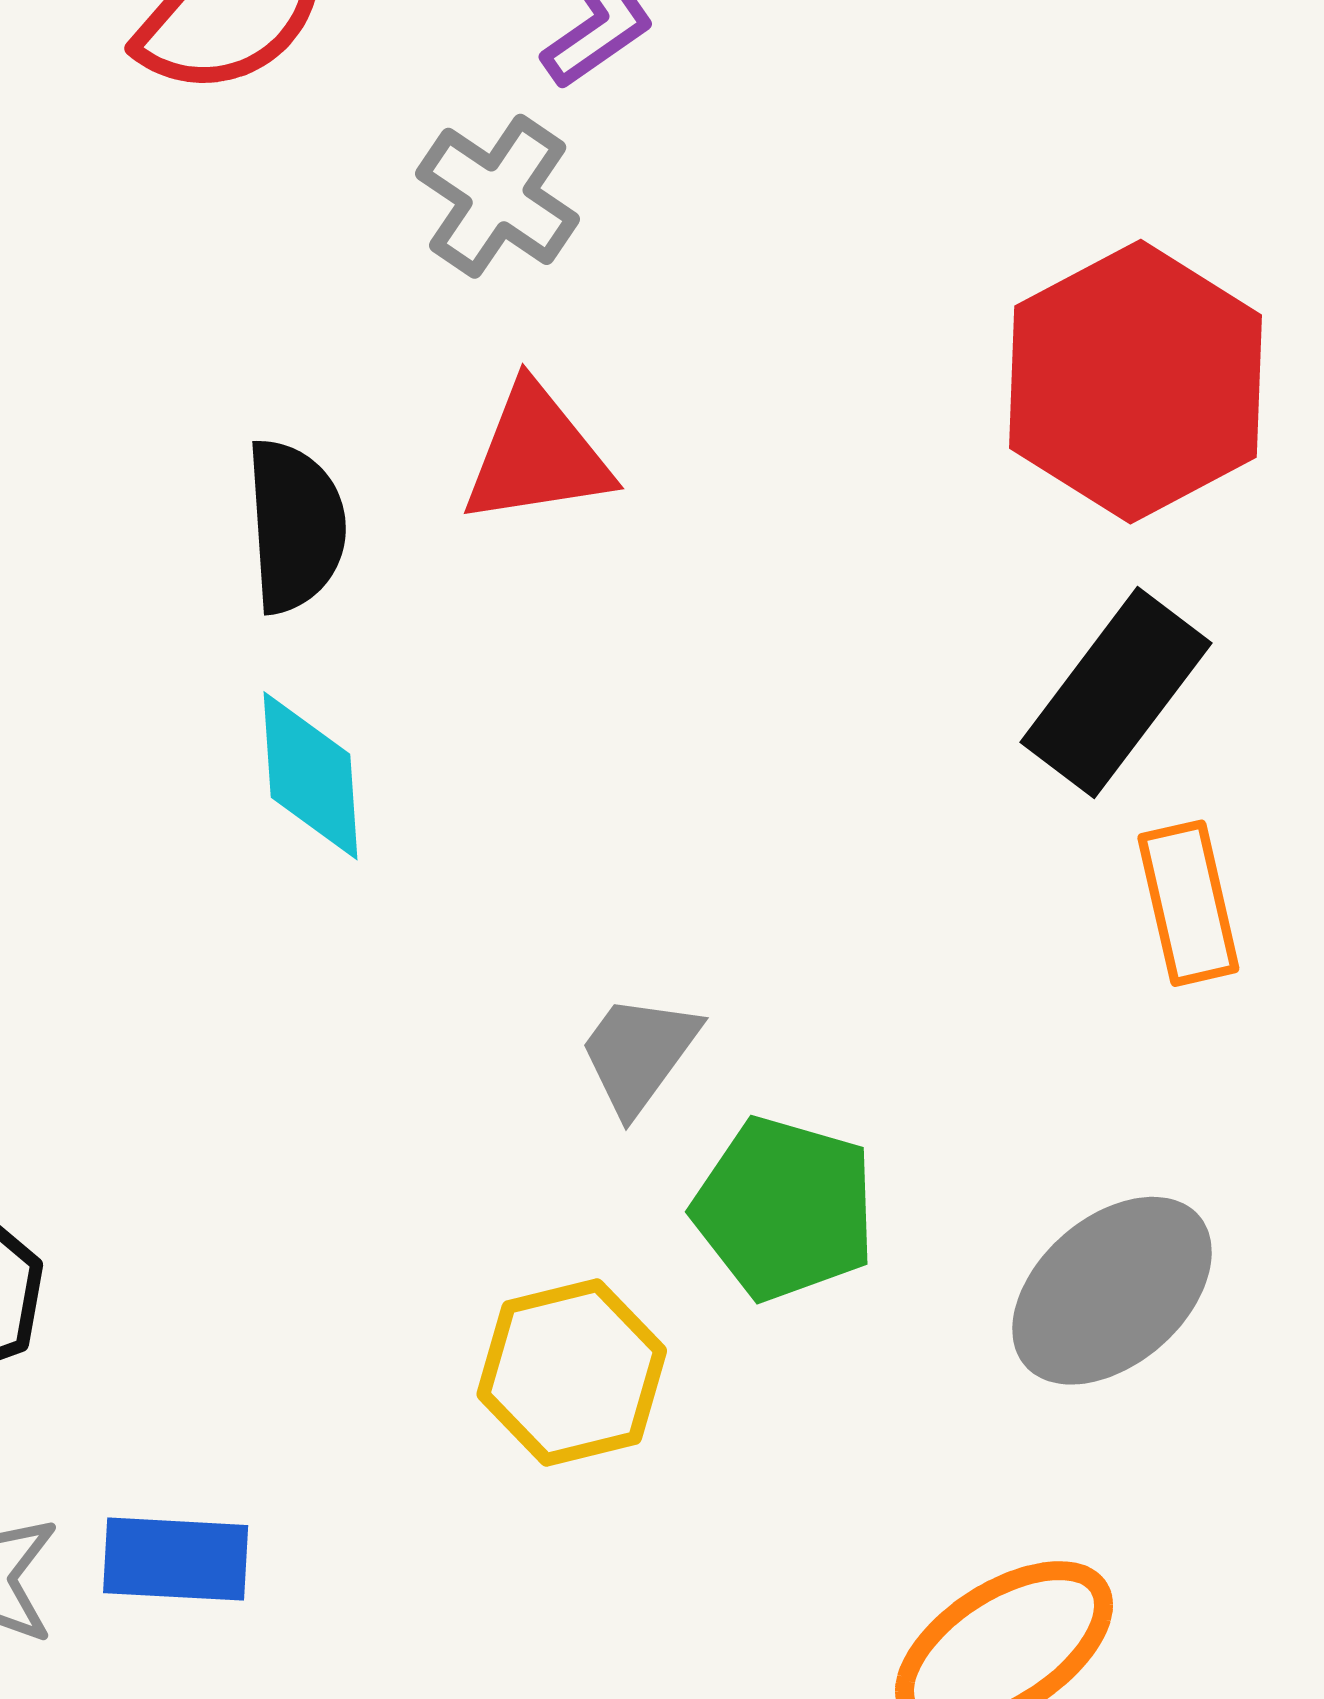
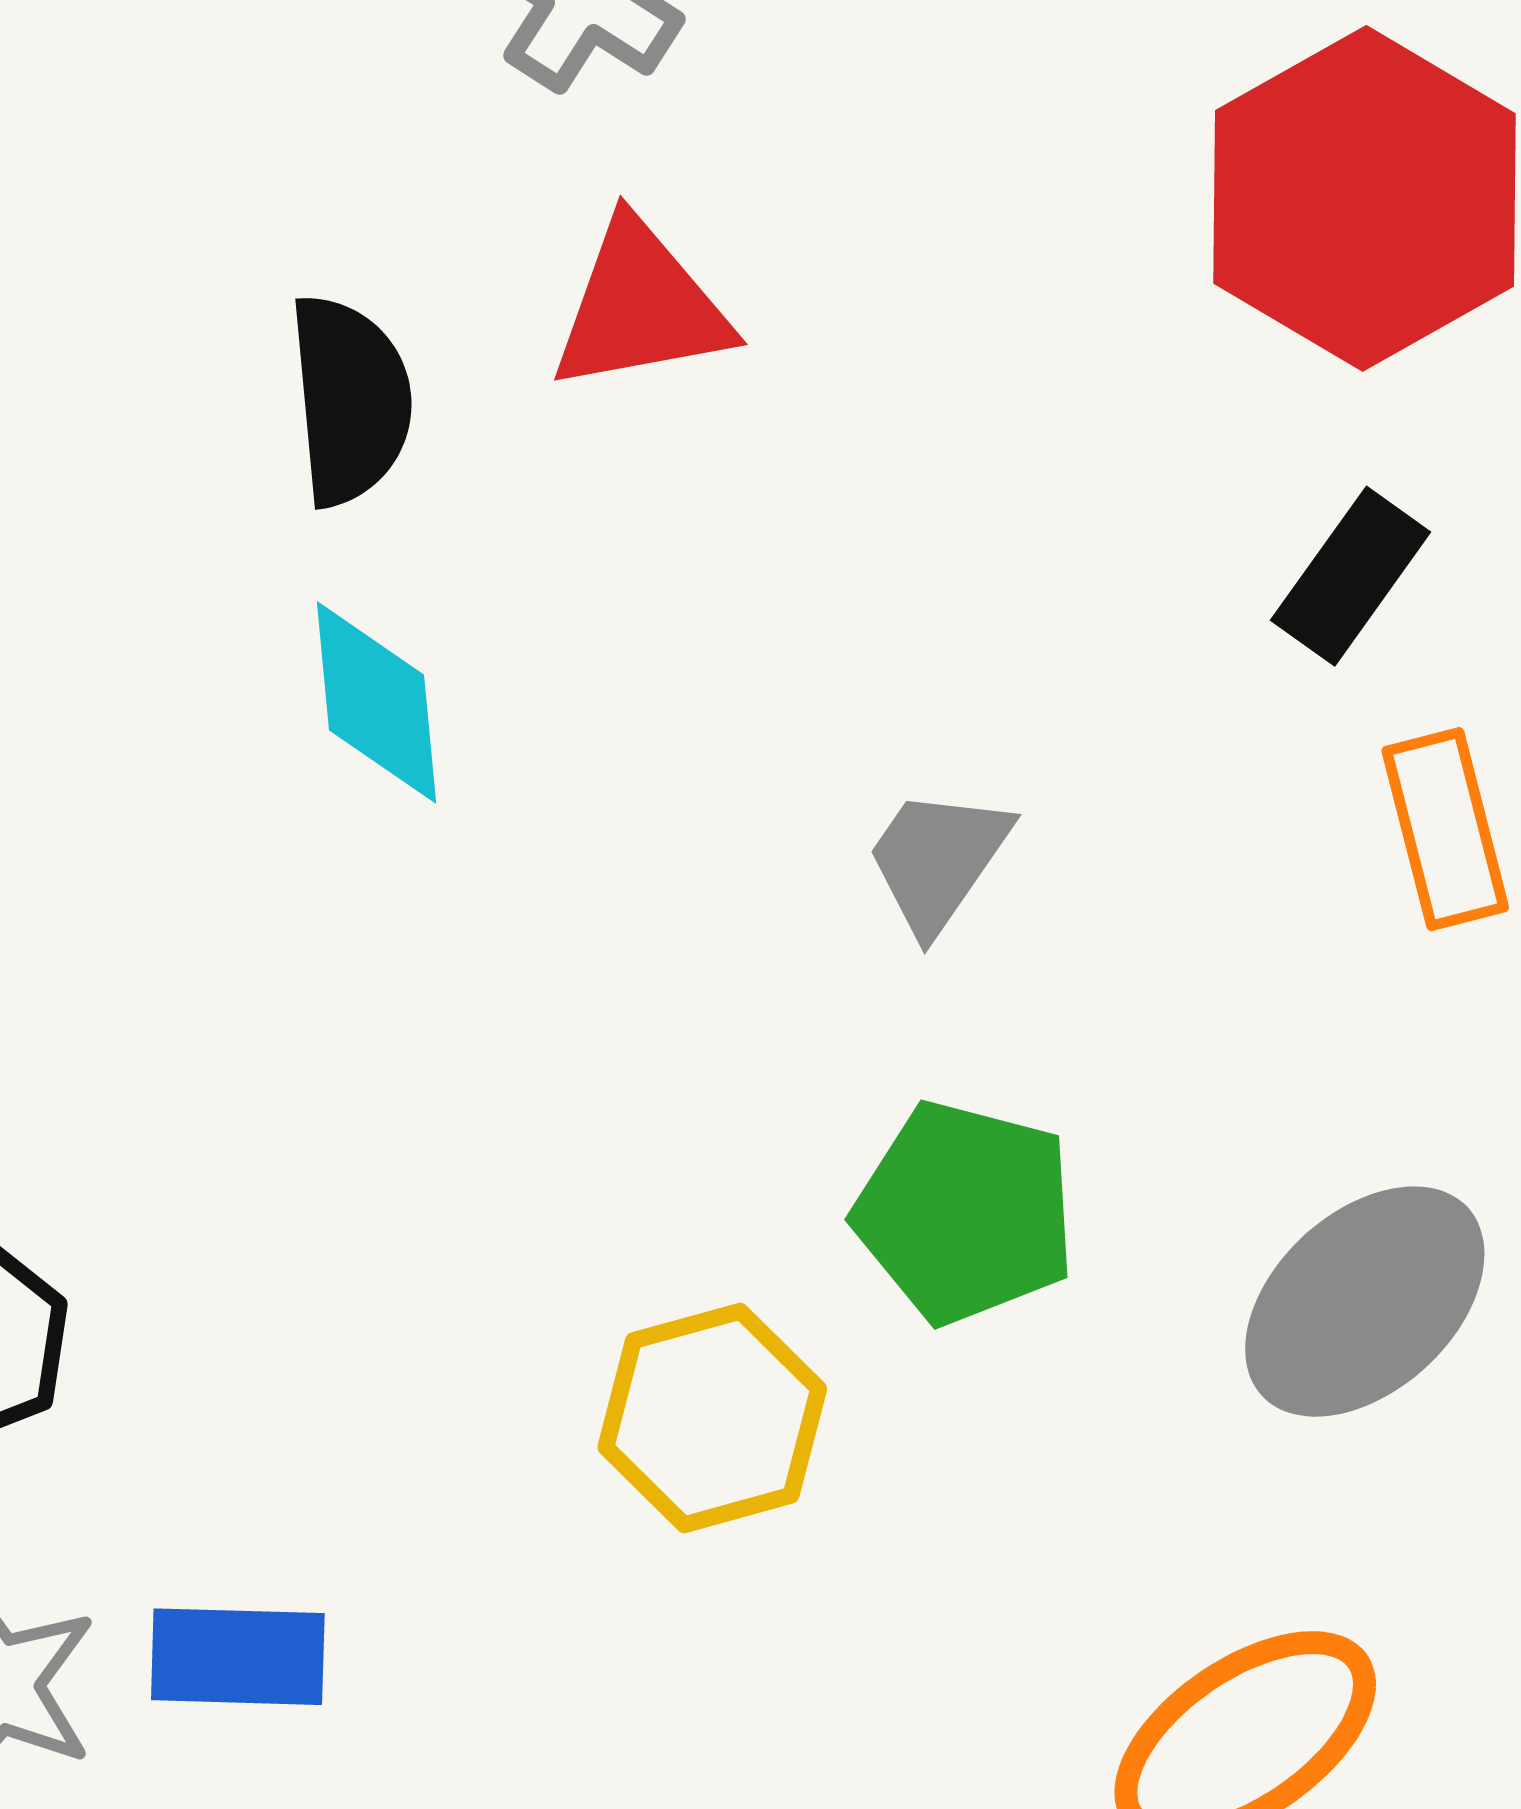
black rectangle: (1116, 693) -> (1351, 576), size x0.7
gray trapezoid: (639, 1053) -> (938, 860), moved

